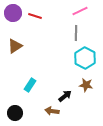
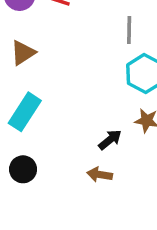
cyan rectangle: (30, 85) -> (25, 112), moved, size x1.5
brown arrow: (52, 111) -> (100, 175), moved

